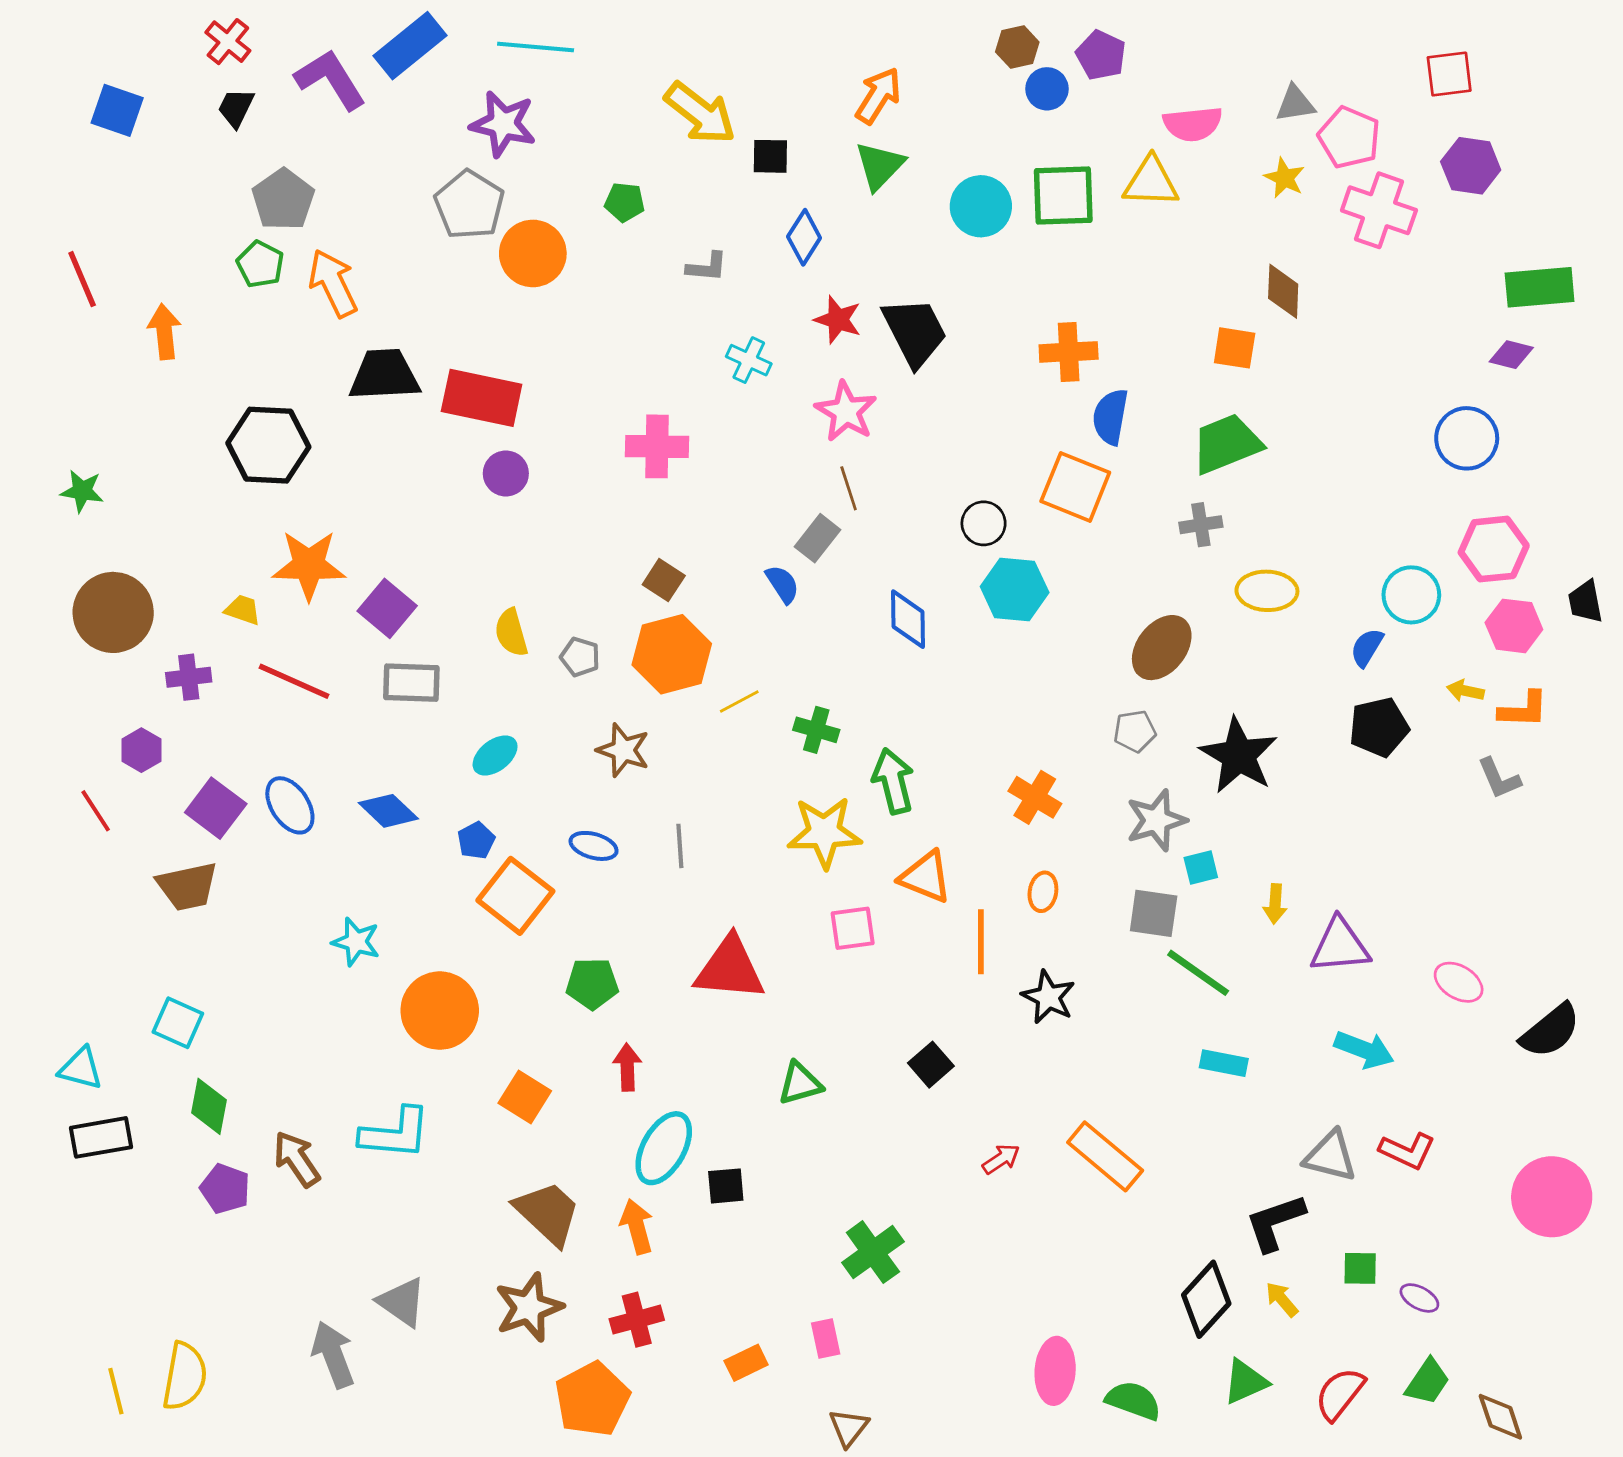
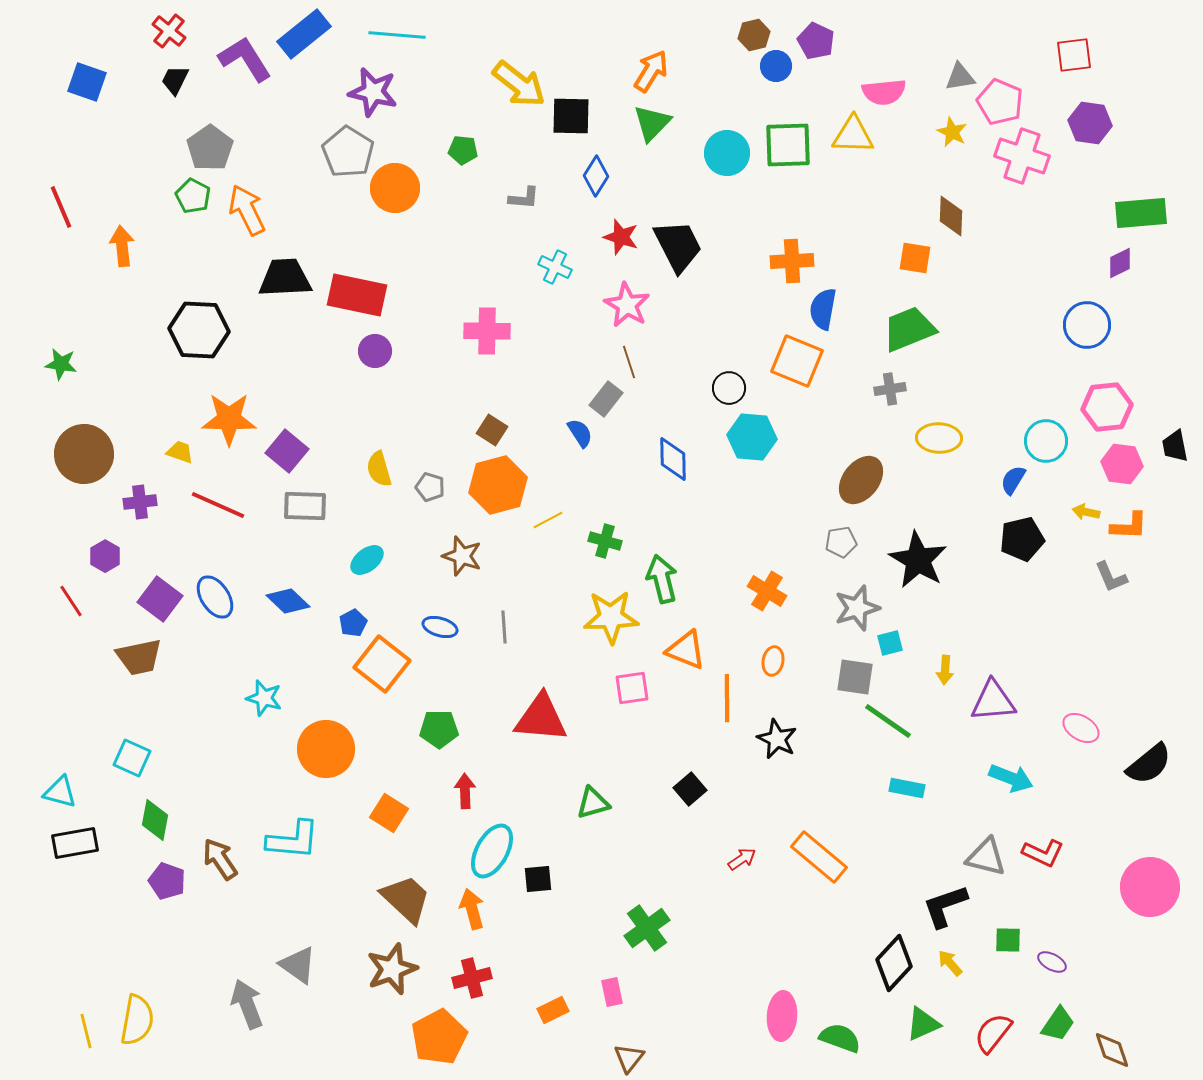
black square: (770, 156) -> (571, 116), size x1.4
purple diamond: (1511, 355) -> (1120, 263), turned -40

